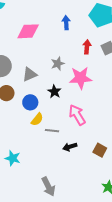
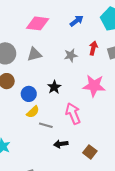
blue arrow: (66, 23) -> (77, 21), turned 48
gray star: (58, 64) -> (71, 55), moved
gray triangle: (30, 74) -> (34, 54), moved
pink star: (81, 78) -> (94, 86), moved

